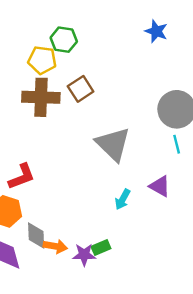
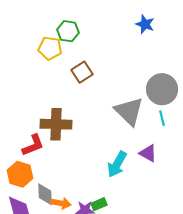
brown cross: (41, 97) -> (56, 124), moved
gray triangle: (113, 144) -> (129, 111), moved
cyan arrow: (123, 199) -> (117, 164), size x1.5

